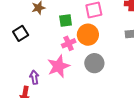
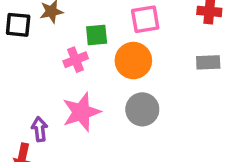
black square: (21, 33) -> (18, 25), moved, turned 35
pink cross: (69, 43) -> (76, 60), moved

